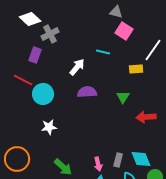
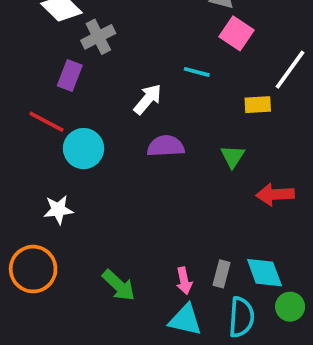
white star: (49, 127) -> (58, 210), moved

